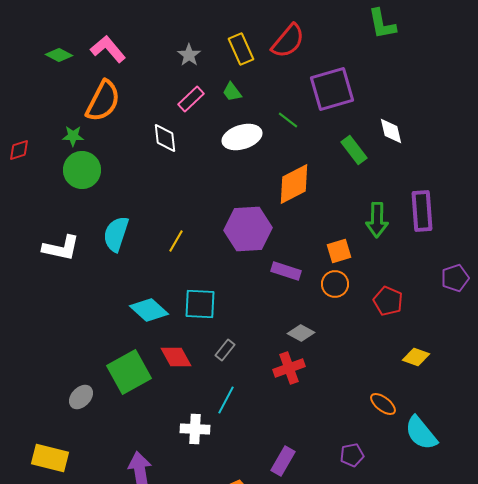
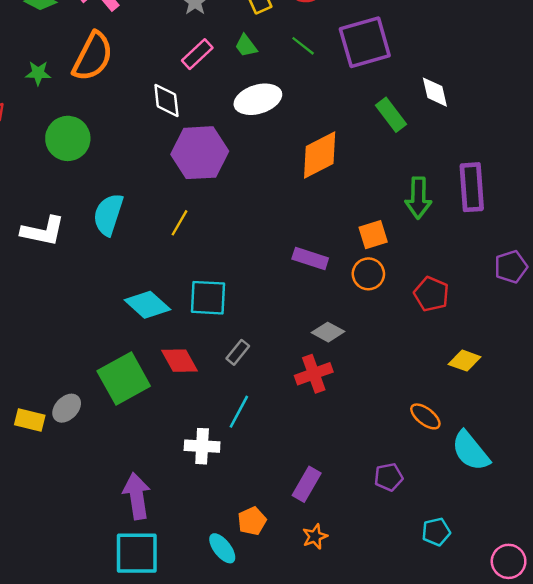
green line: (288, 120) -> (303, 46), moved
green star: (73, 136) -> (38, 73), moved
purple hexagon: (248, 229) -> (200, 153), moved
yellow rectangle: (50, 458) -> (30, 420), moved, size x0.7

